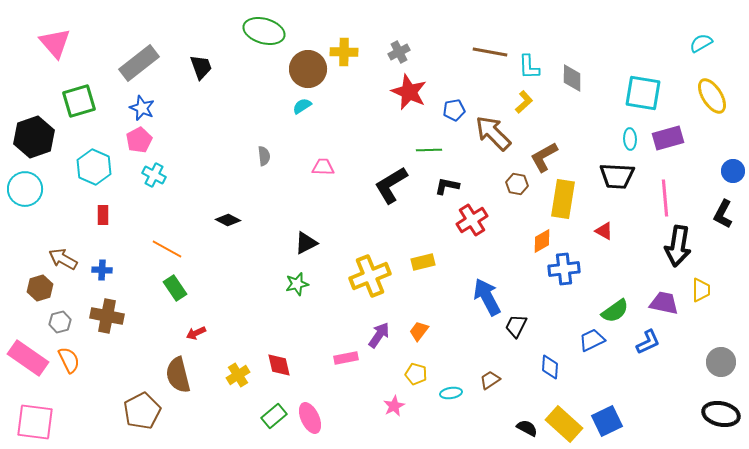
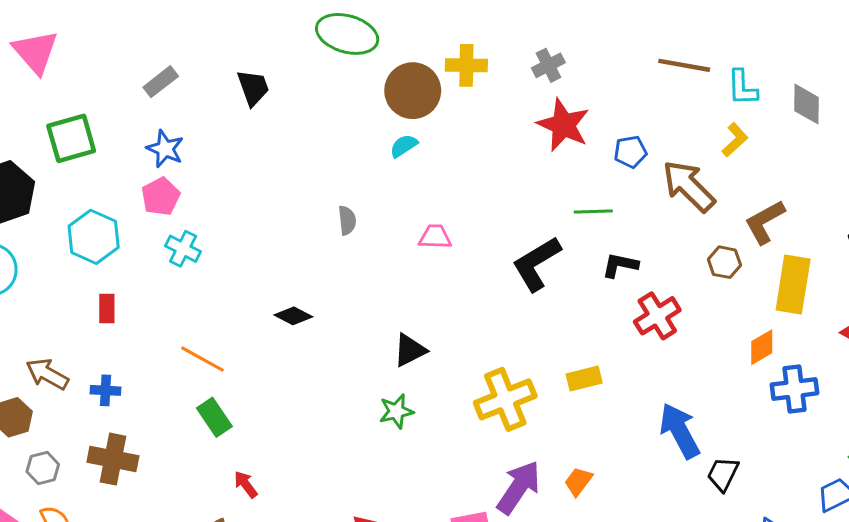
gray rectangle: (139, 63) -> (161, 82), size x0.6
red arrow: (196, 333) -> (246, 484), turned 78
purple arrow: (379, 335) -> (519, 487), size x1.4

